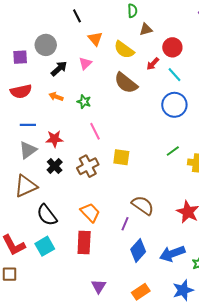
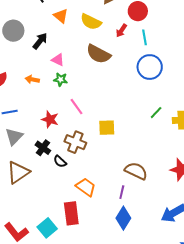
pink triangle: (85, 63) -> (58, 60), moved, turned -40
black arrow: (59, 69) -> (40, 41), moved
cyan line: (174, 75) -> (145, 37), turned 42
red star: (55, 139) -> (50, 119), moved, turned 30
brown cross: (88, 166) -> (75, 142), turned -30
black semicircle: (47, 215) -> (60, 161), moved, size x0.6
red rectangle: (84, 243) -> (71, 213), moved
blue diamond: (138, 250) -> (123, 218), moved

